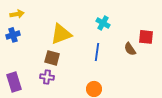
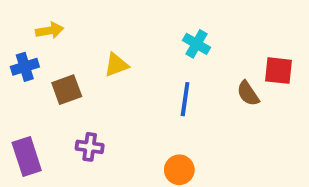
yellow arrow: (17, 14) -> (50, 31), moved
yellow triangle: (61, 34) -> (116, 65), size x0.6
brown square: (52, 58) -> (67, 90), moved, turned -35

